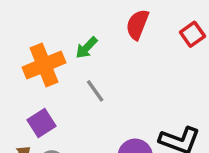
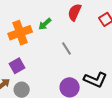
gray line: (95, 91) -> (67, 48), moved

